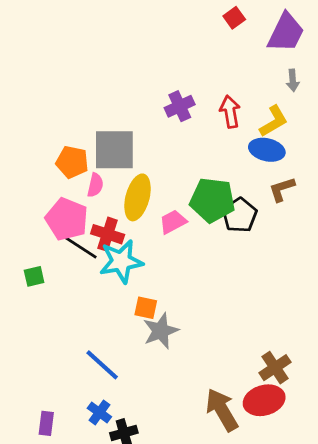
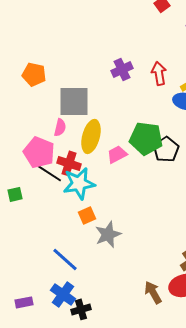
orange pentagon: (72, 162) -> (34, 74), moved
orange square: (146, 308) -> (87, 215), moved, turned -36
brown arrow: (222, 410) -> (153, 292), size x0.7
blue cross: (99, 413) -> (63, 294), size x1.4
purple rectangle: (46, 423) -> (24, 302), turned 72

